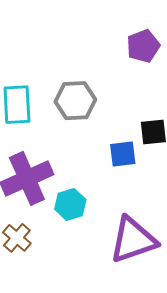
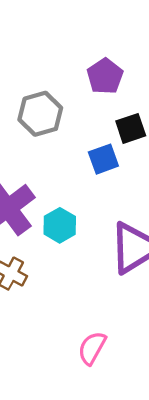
purple pentagon: (143, 46) -> (105, 76), moved

